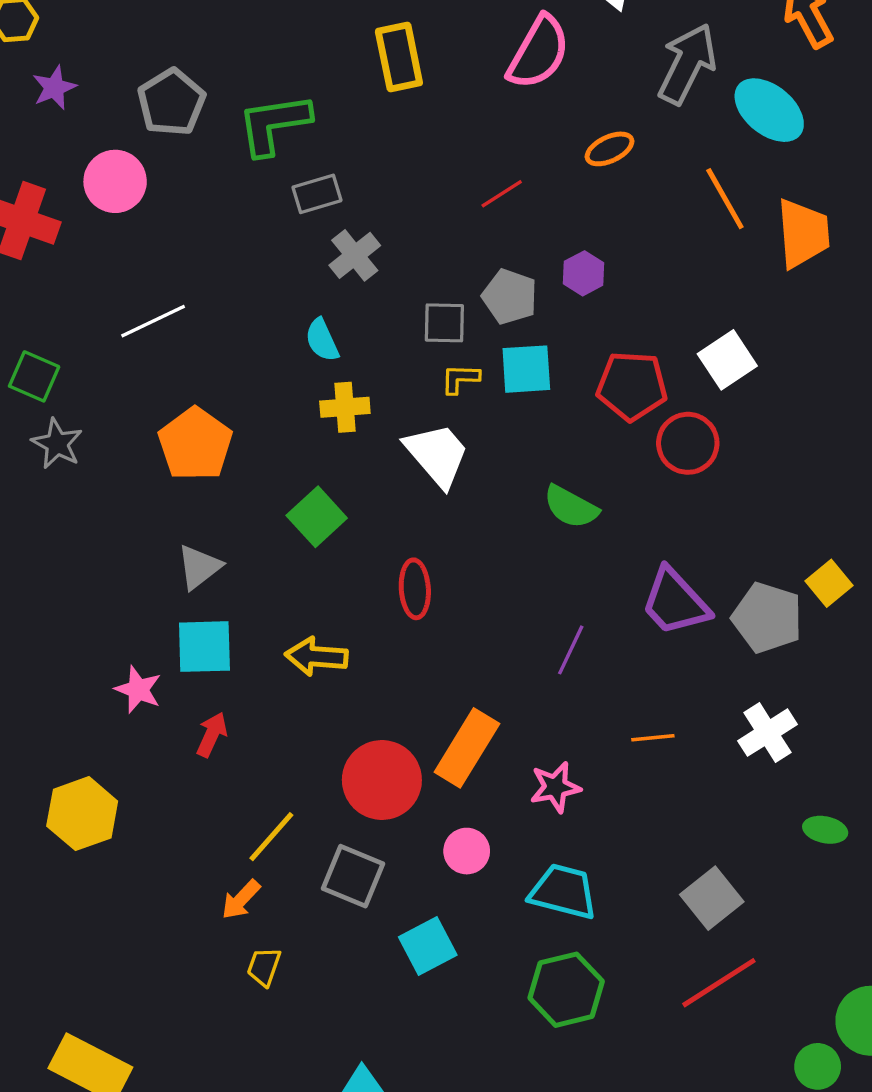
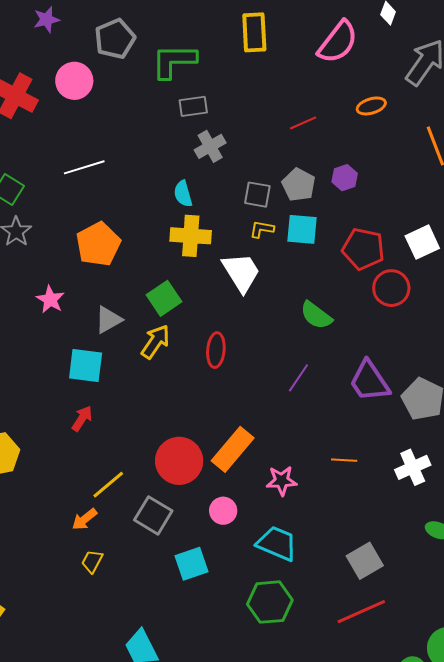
yellow cross: (345, 407) -> (191, 236), size x1.4
gray triangle: (199, 567) -> (108, 320), moved
purple line: (571, 650) -> (298, 378), moved
yellow arrow: (316, 657) -> (155, 342), moved, turned 111
pink star: (138, 690) -> (50, 299), moved

